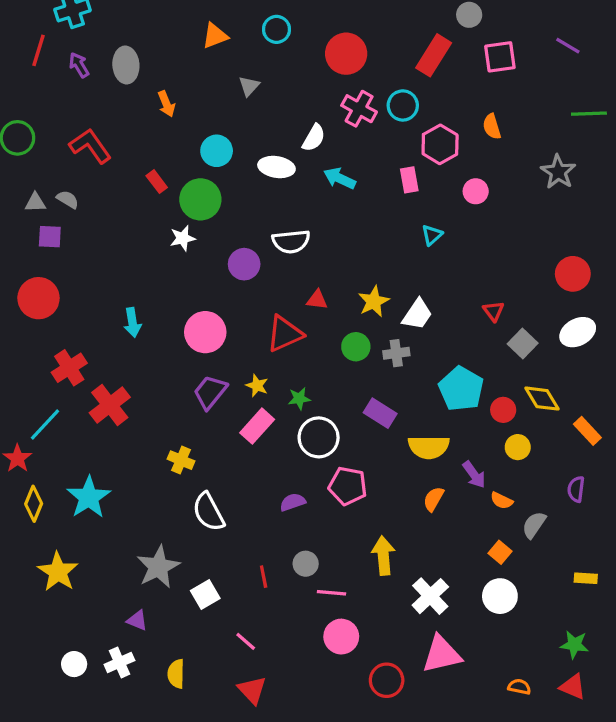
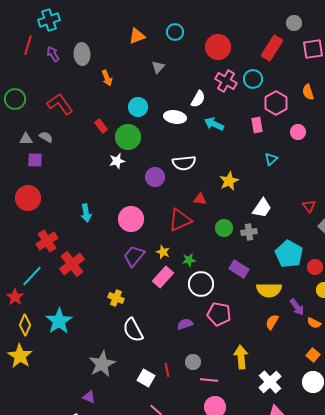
yellow star: (374, 301) -> (229, 181), moved
yellow star: (58, 572) -> (20, 356), moved
white square: (205, 594) -> (146, 378), moved, turned -30

